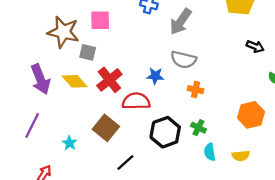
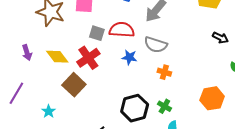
gray square: (88, 52) -> (97, 33), moved
purple arrow: (40, 79) -> (27, 53), size x0.6
red semicircle: (136, 101) -> (122, 30), moved
brown square: (106, 128) -> (74, 85), moved

